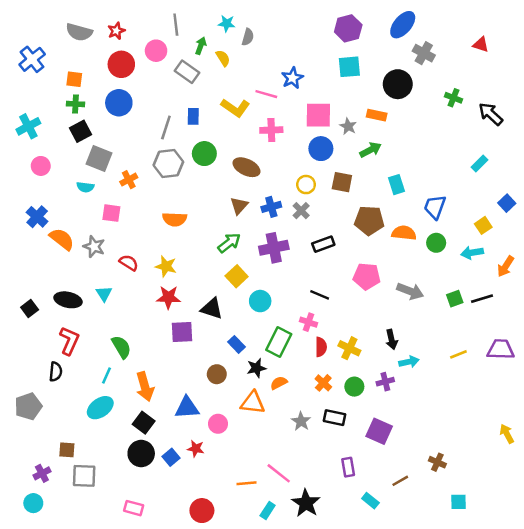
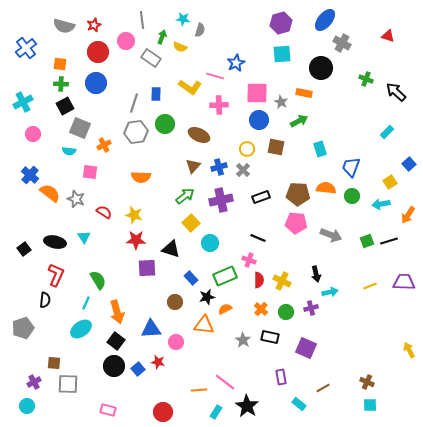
yellow semicircle: (223, 58) -> (180, 47), turned 144
brown pentagon: (369, 220) -> (298, 194), moved
green rectangle: (279, 342) -> (225, 276), turned 40
brown cross: (437, 462) -> (367, 382), moved

